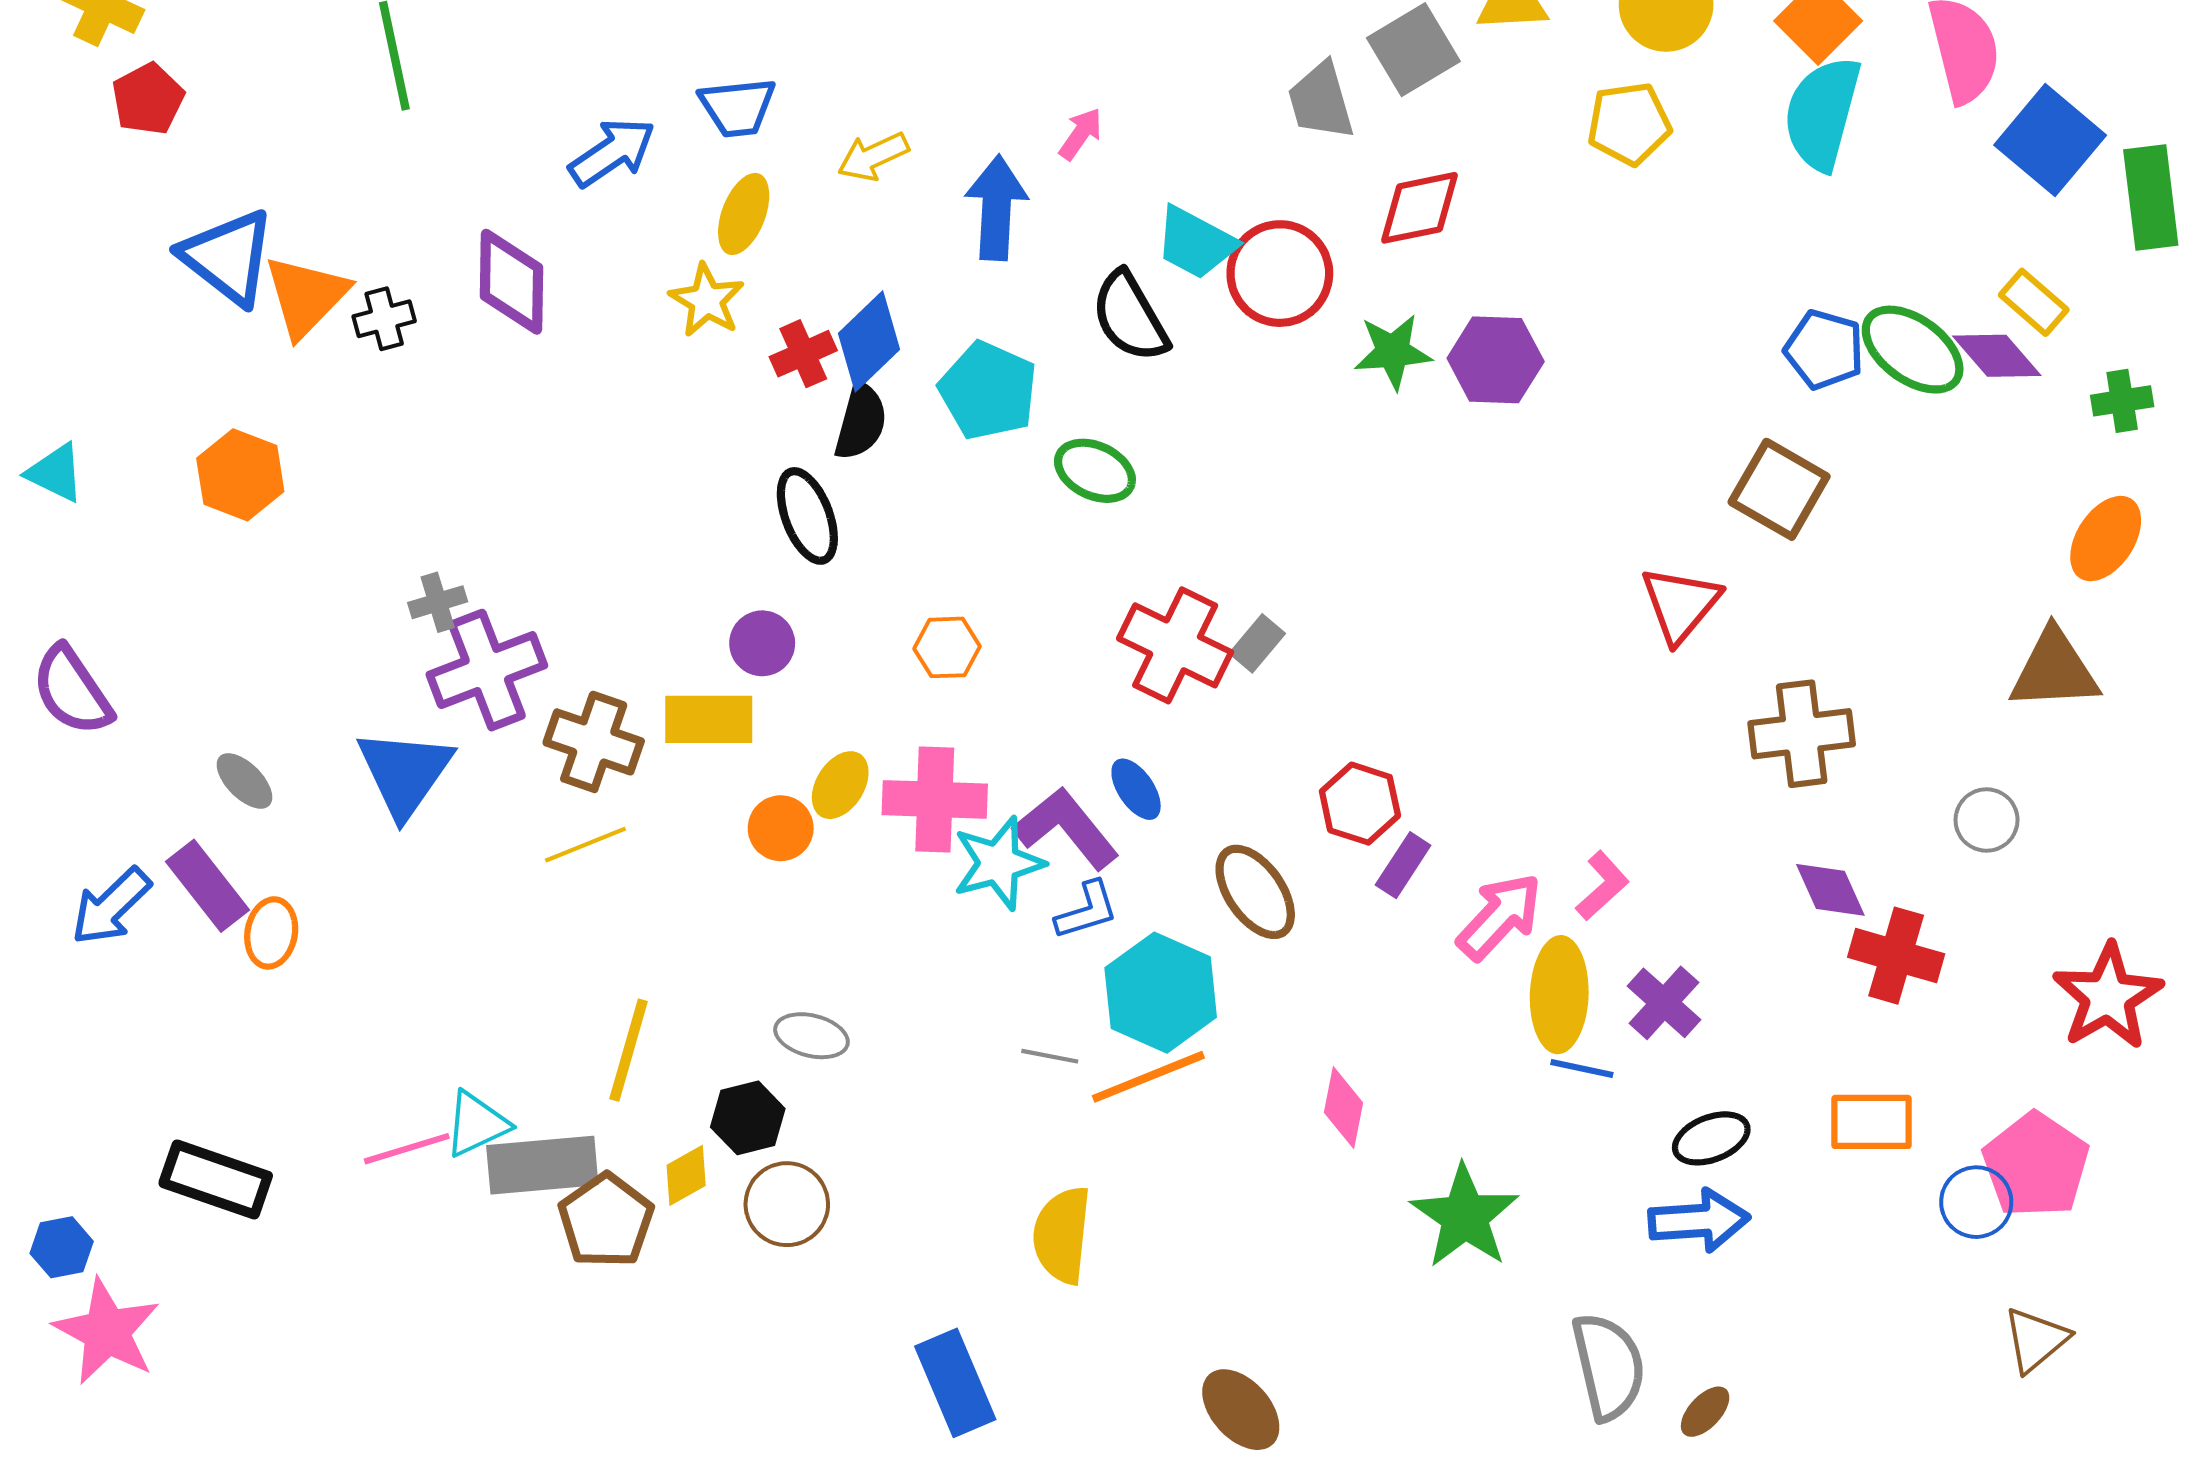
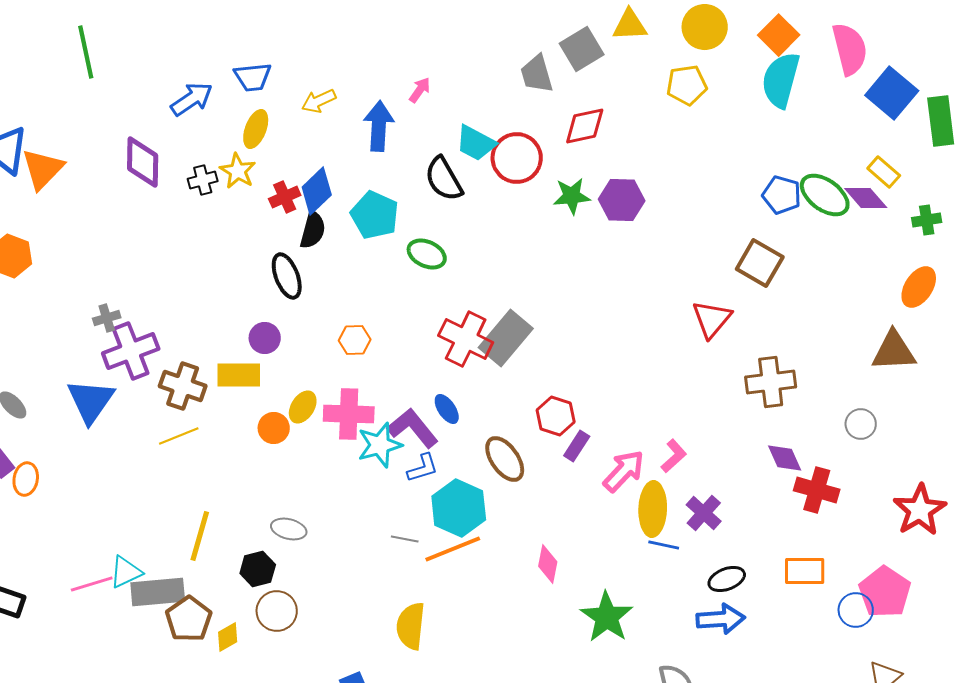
black cross: (384, 319) -> (203, 180), moved
gray rectangle: (1257, 643) -> (506, 338), size x2.0
yellow diamond: (686, 1175) -> (228, 637), moved

